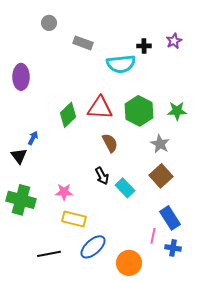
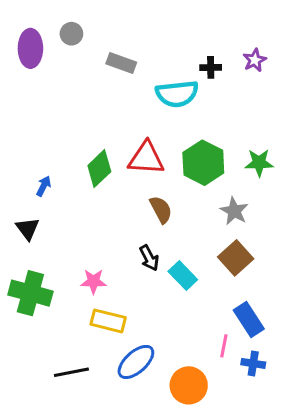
purple ellipse: (21, 77) -> (30, 48), moved
blue arrow: (33, 138) -> (44, 186), moved

